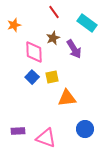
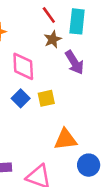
cyan rectangle: (87, 23) -> (77, 21), moved, turned 60
brown star: (53, 38) -> (53, 39), moved
orange triangle: (67, 98) -> (65, 139), moved

